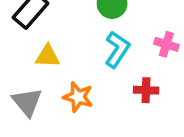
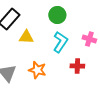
yellow triangle: (48, 56) -> (26, 37), moved

